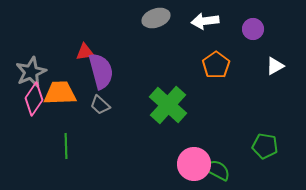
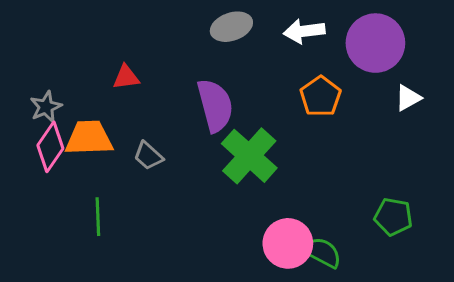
purple circle: (253, 29) -> (375, 43), size x1.8
purple semicircle: (101, 71) -> (215, 105), moved
gray star: (31, 72) -> (46, 107), size x0.7

